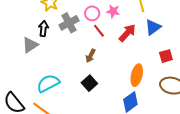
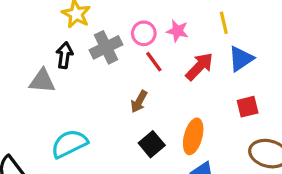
gray triangle: (30, 45) -> (42, 81), turned 36
red square: (166, 56) -> (248, 107), moved
orange ellipse: (137, 75) -> (193, 136), moved
black square: (89, 83) -> (152, 144), moved

